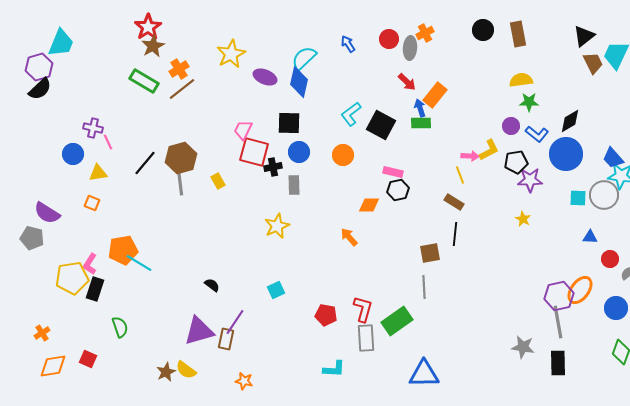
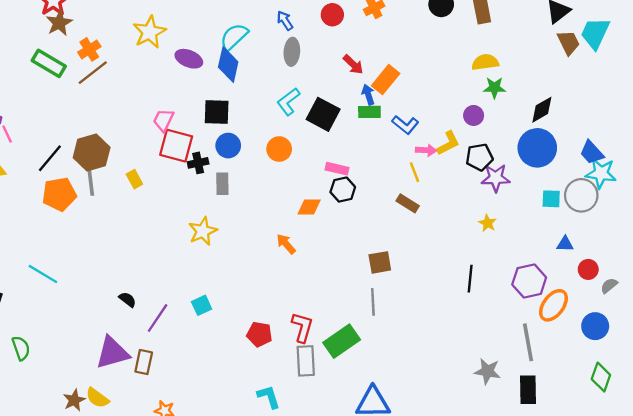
gray ellipse: (410, 48) -> (292, 52), moved
blue L-shape: (537, 134) -> (405, 125), moved
black line: (455, 234) -> (470, 279), moved
orange pentagon: (123, 250) -> (59, 194), moved
purple hexagon: (559, 296) -> (529, 281), moved
purple line: (235, 322) -> (158, 318), moved
cyan L-shape: (334, 369) -> (269, 397), turned -110

